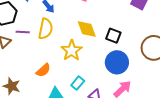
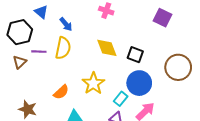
yellow star: (72, 50) -> (93, 83), moved
cyan rectangle: (78, 83) -> (121, 99), moved

